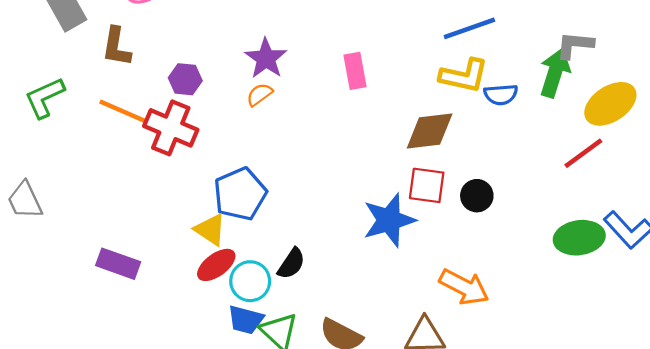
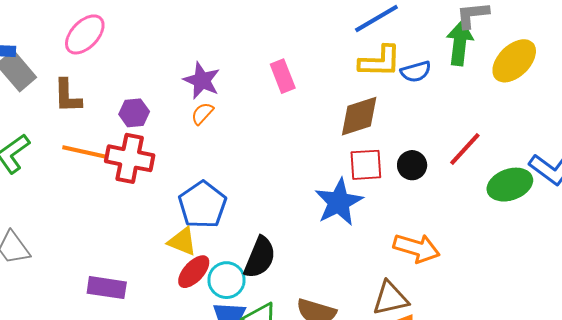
red line: (583, 153) -> (465, 149), moved
black semicircle: (291, 264) -> (260, 257), size x1.4

